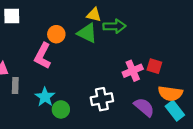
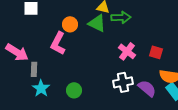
pink cross: (133, 71) -> (127, 51), moved, turned -30
cyan star: (45, 97) -> (41, 88), moved
white cross: (102, 99) -> (123, 82), moved

